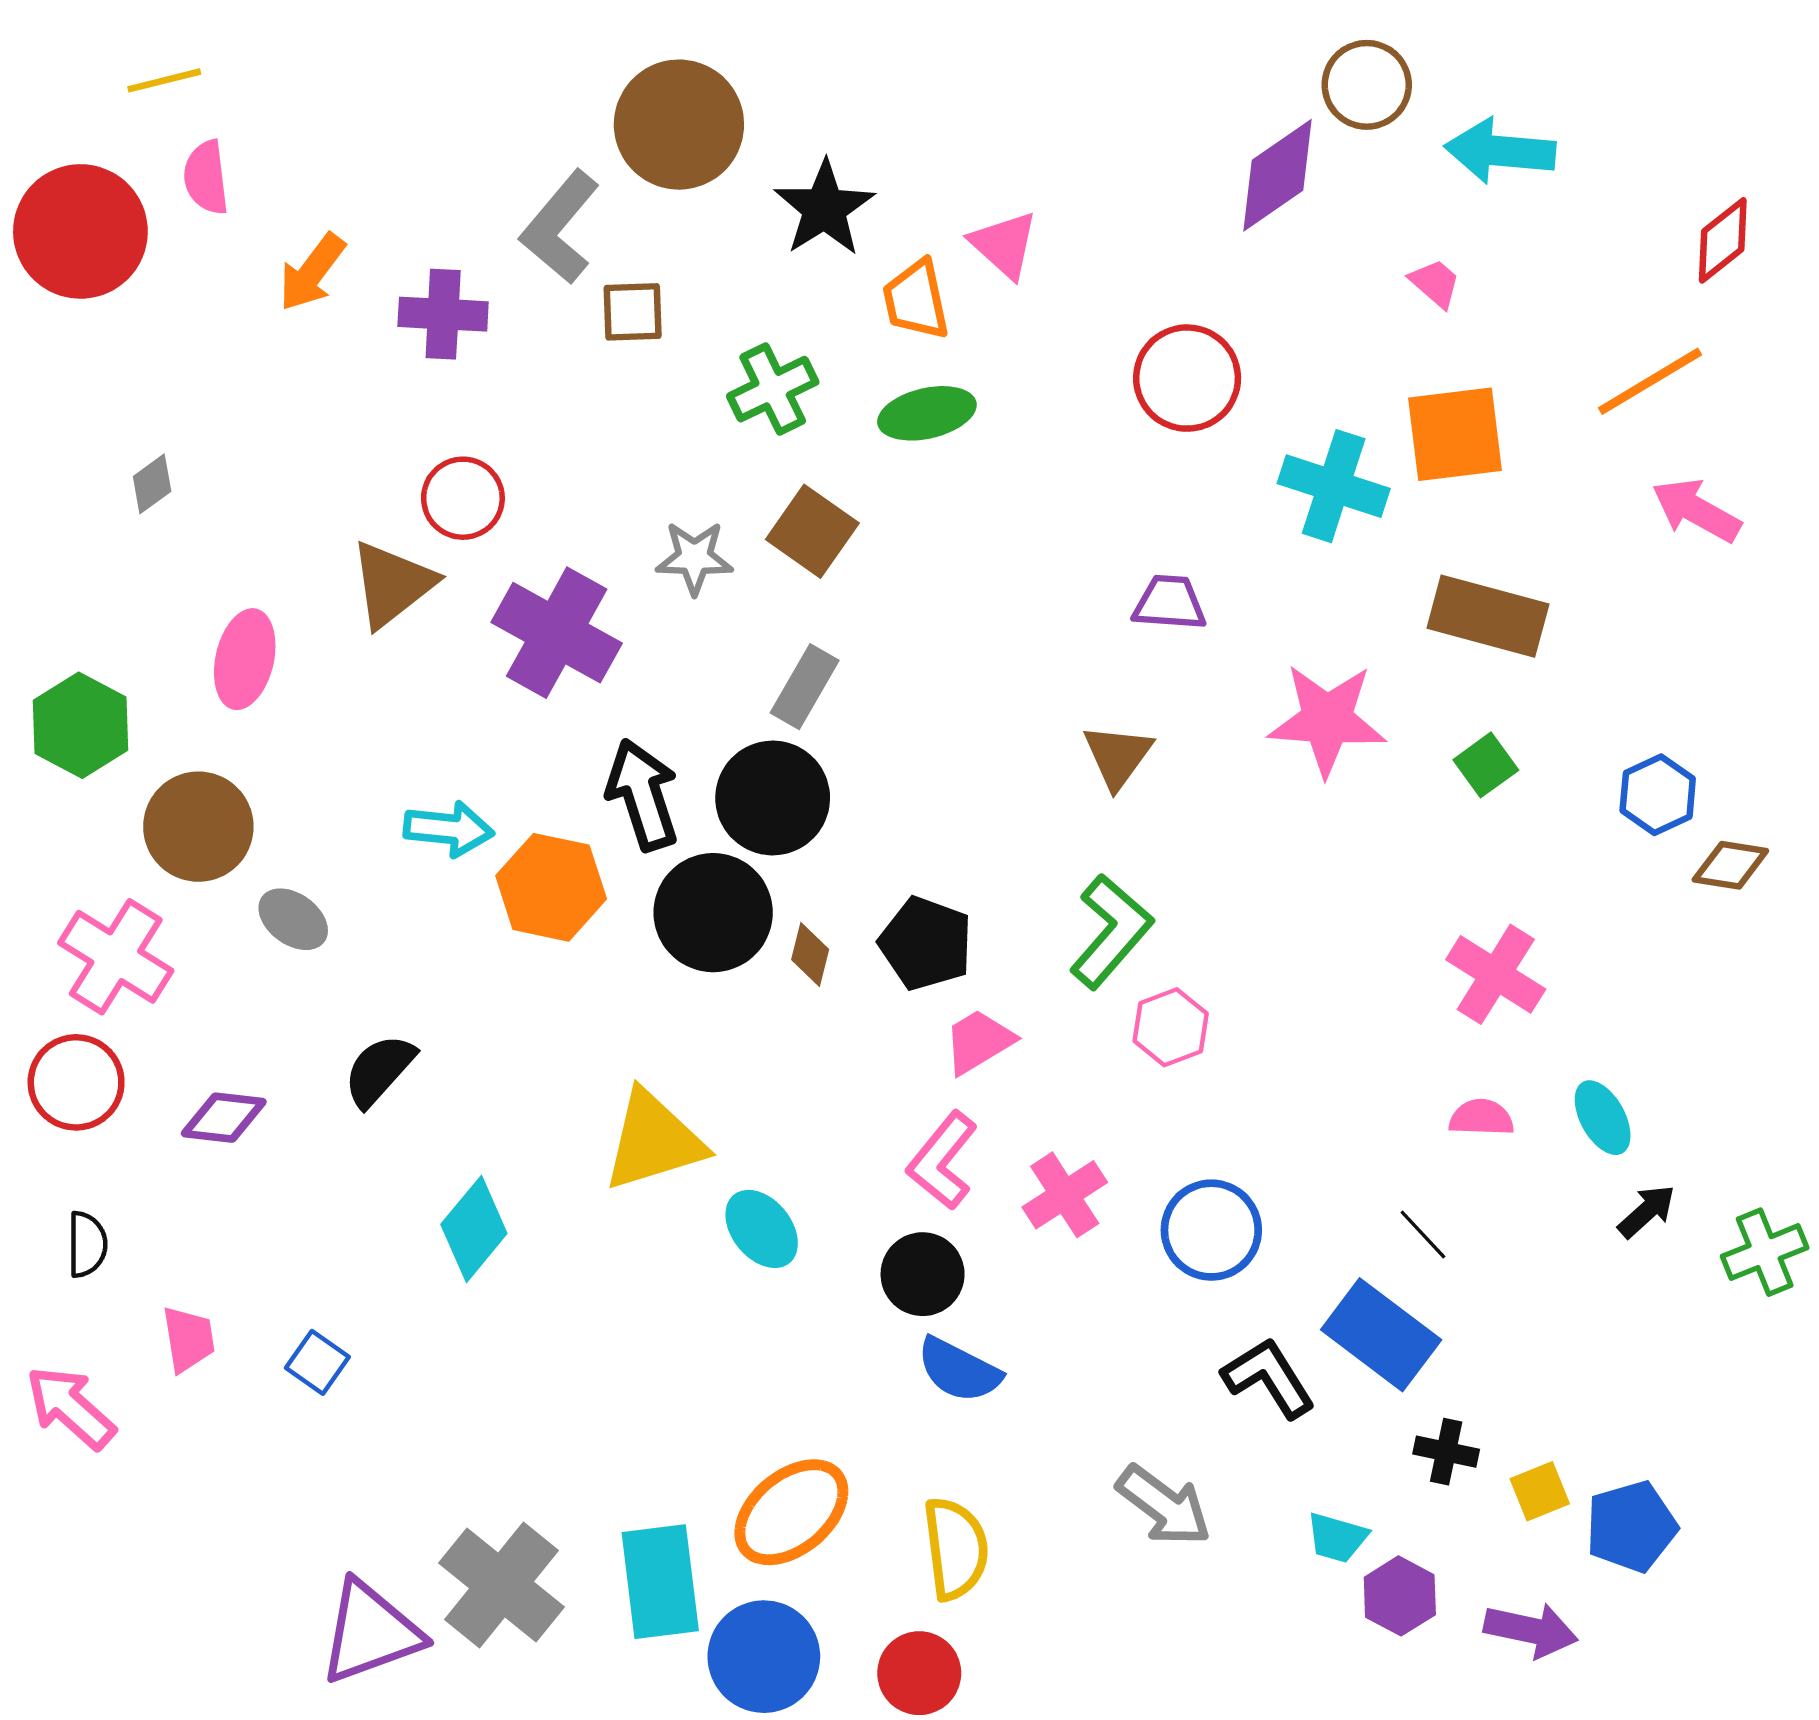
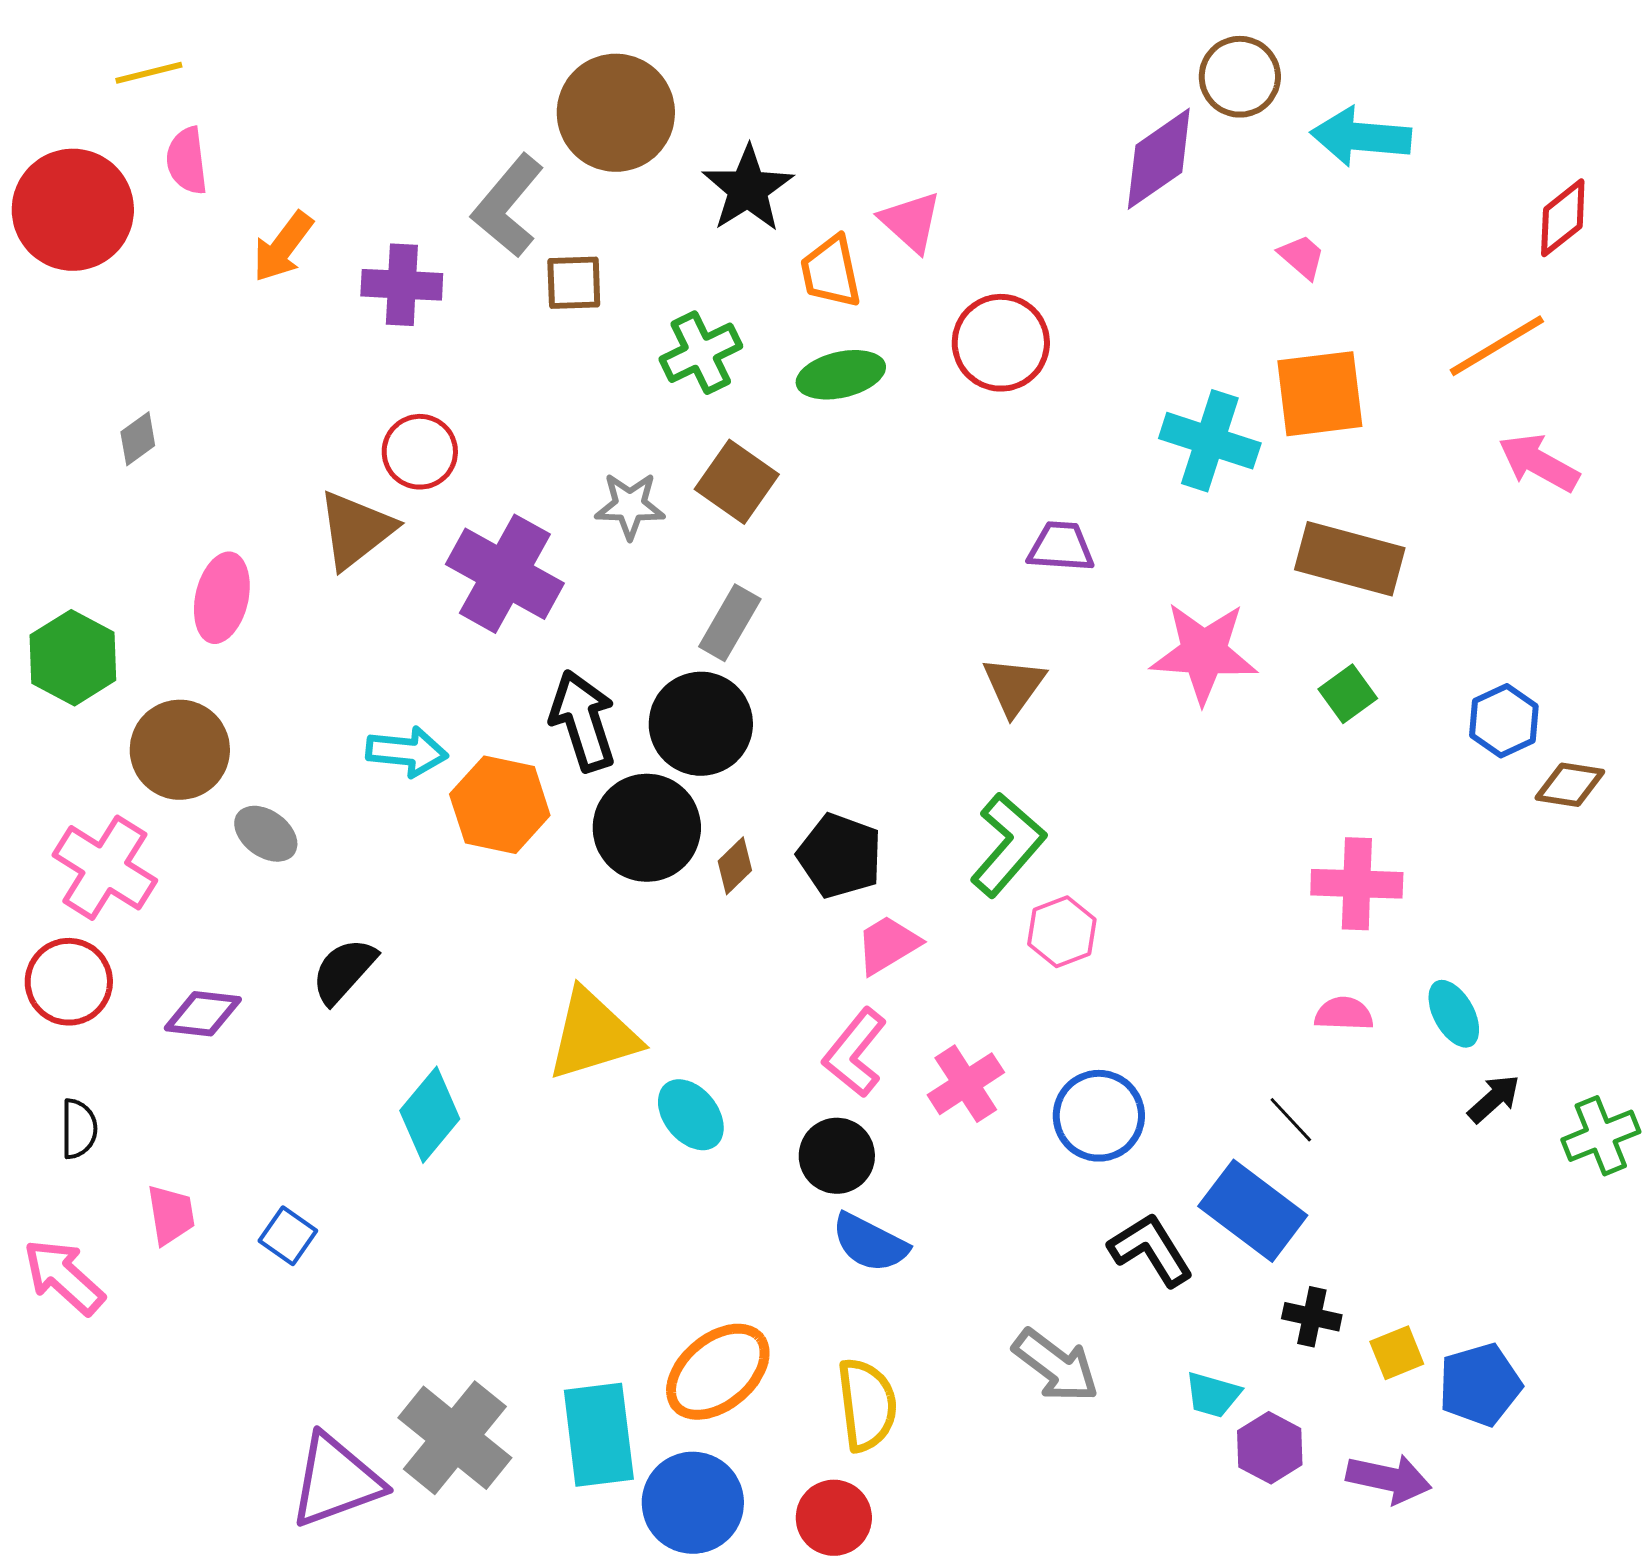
red circle: (1187, 378) -> (1001, 343), moved
brown diamond: (810, 955) -> (735, 866), turned 32
pink cross: (1496, 974) -> (1357, 884), turned -30

